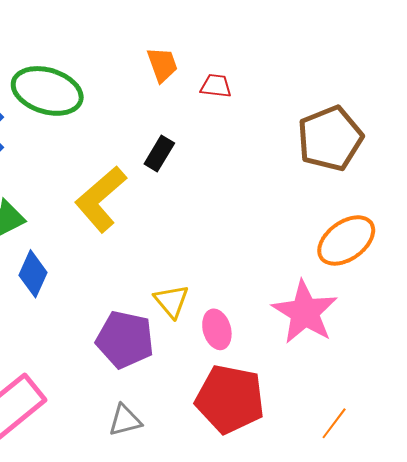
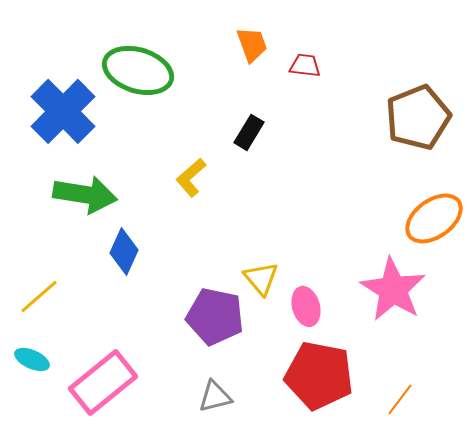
yellow L-shape: (101, 199) -> (191, 177), size x0.6
orange line: (334, 423) -> (400, 399), moved

